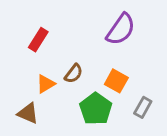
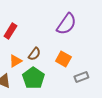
gray rectangle: (143, 107) -> (81, 77), turned 40
green pentagon: (96, 109) -> (33, 78), moved

